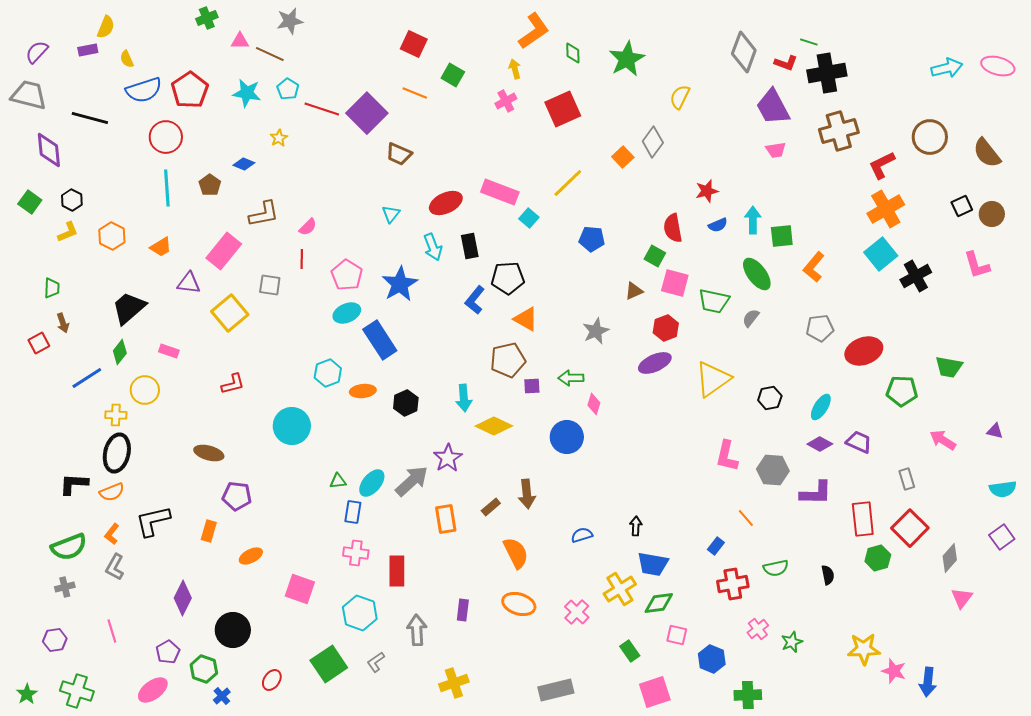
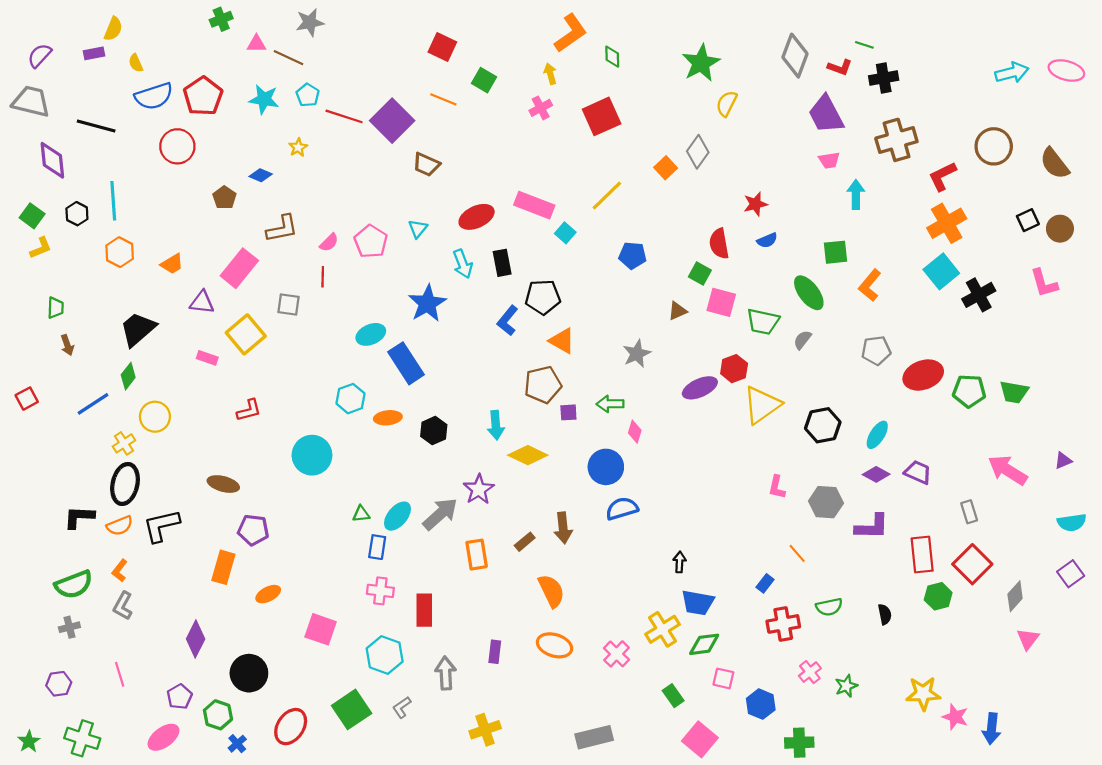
green star: (627, 59) -> (701, 63), moved
black cross: (827, 73) -> (884, 78), size x0.7
cyan line: (167, 188) -> (113, 201), moved
cyan arrow: (753, 220) -> (856, 194), moved
yellow L-shape: (68, 232) -> (41, 248), moved
pink pentagon: (347, 275) -> (371, 241), moved
red hexagon: (666, 328) -> (734, 369), moved
red square: (39, 343) -> (27, 399), moved
pink rectangle: (169, 351) -> (207, 358), moved
green pentagon: (902, 391) -> (969, 391), moved
black hexagon: (770, 398) -> (823, 425), size x1.4
yellow cross: (116, 415) -> (124, 443), turned -35
purple triangle: (995, 431) -> (1063, 461), turned -36
pink arrow: (943, 440) -> (1008, 470), size x1.4
pink L-shape: (727, 456) -> (777, 487), size x0.7
black L-shape: (153, 521) -> (161, 526), moved
orange rectangle: (209, 531) -> (223, 567), size x1.4
blue semicircle: (582, 535) -> (622, 509), moved, size x1.4
red ellipse: (272, 680) -> (291, 727), size x1.6
pink square: (655, 692) -> (700, 739), turned -32

